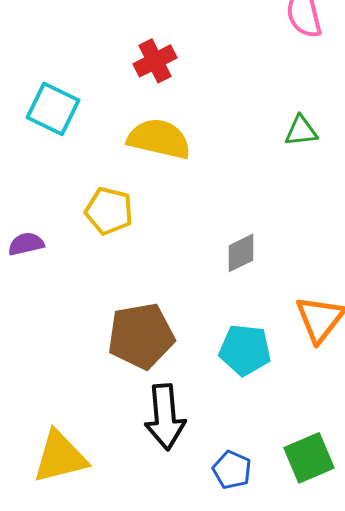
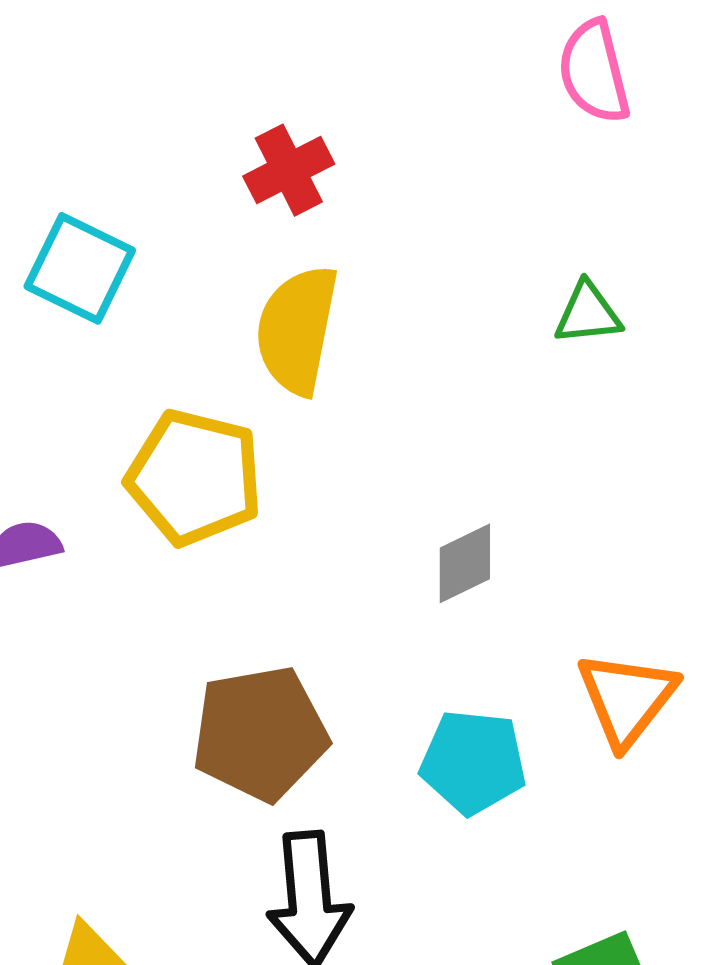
yellow semicircle: (159, 139) -> (297, 330), turned -92
yellow pentagon: (109, 211) -> (195, 477), size x1.4

